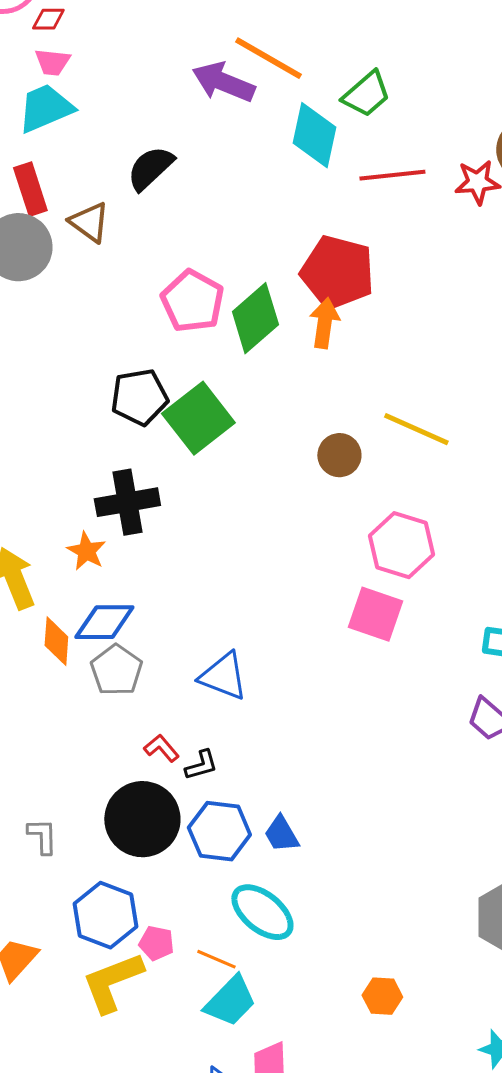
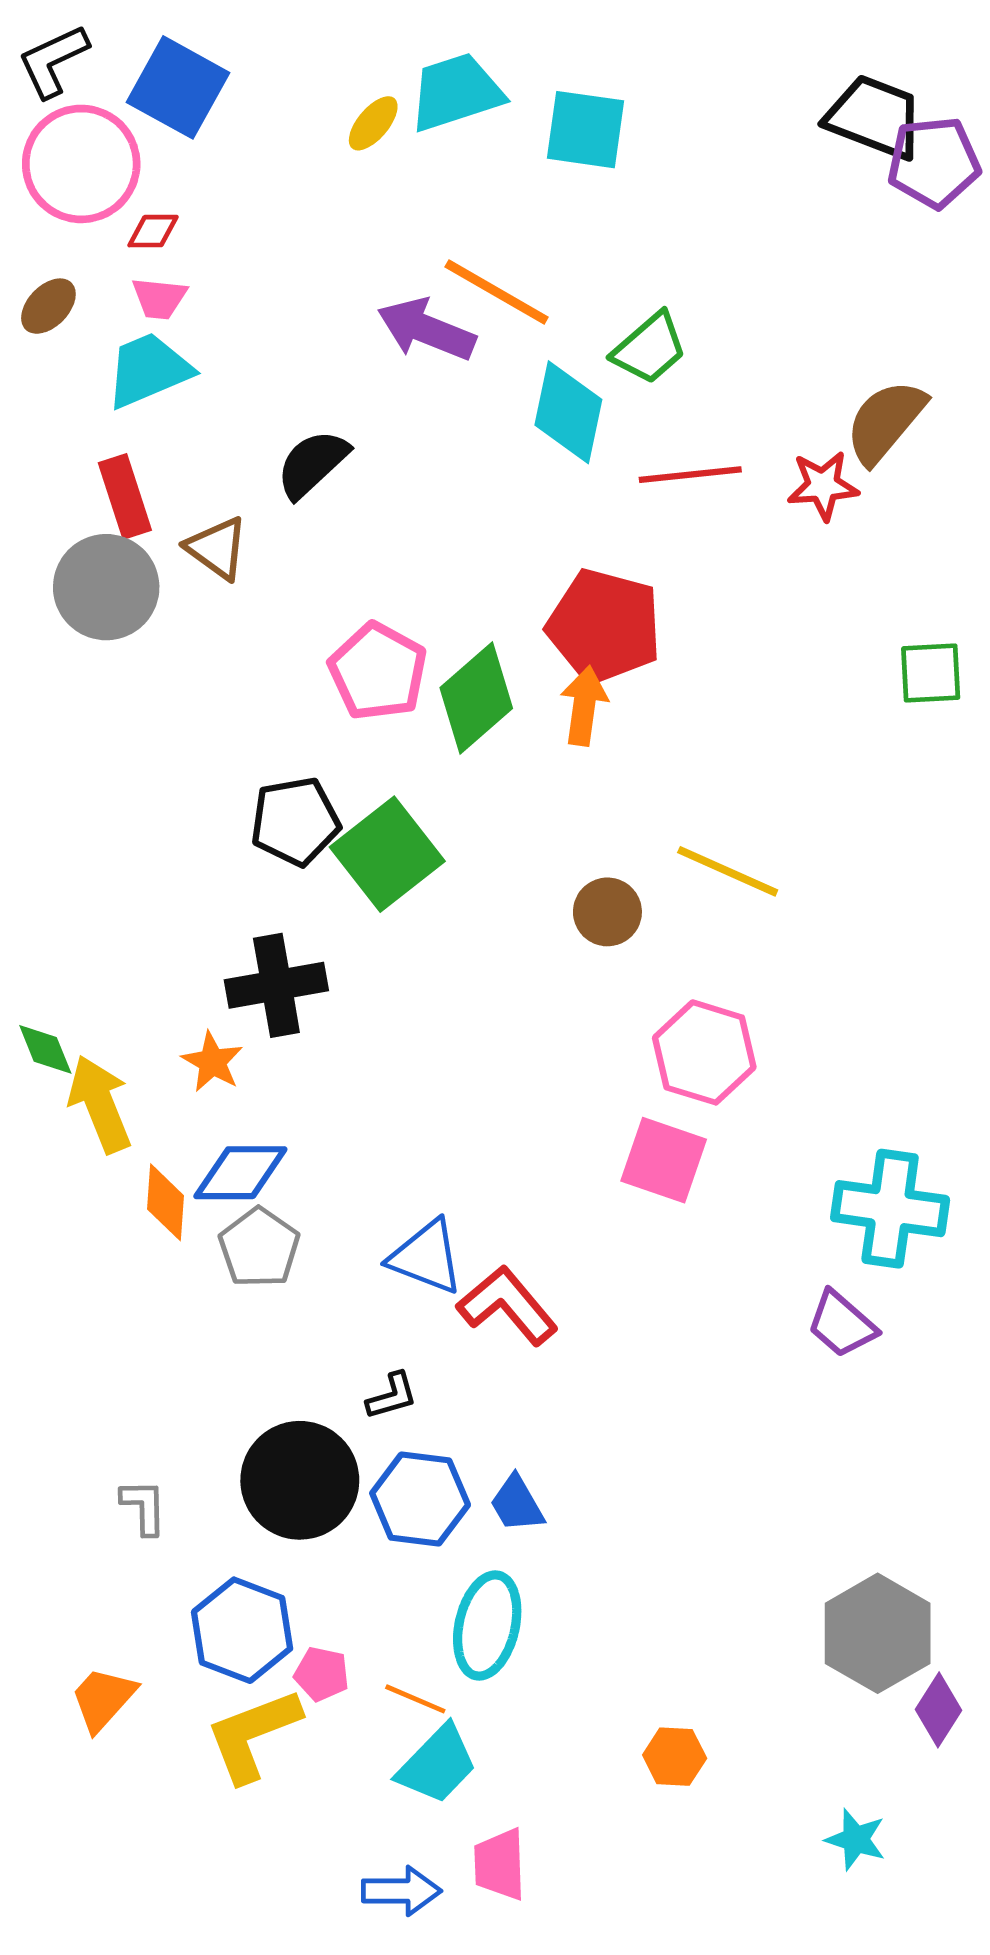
red L-shape: (161, 748) -> (507, 1305), moved, size x1.8
cyan ellipse: (262, 912) -> (487, 1626), turned 64

